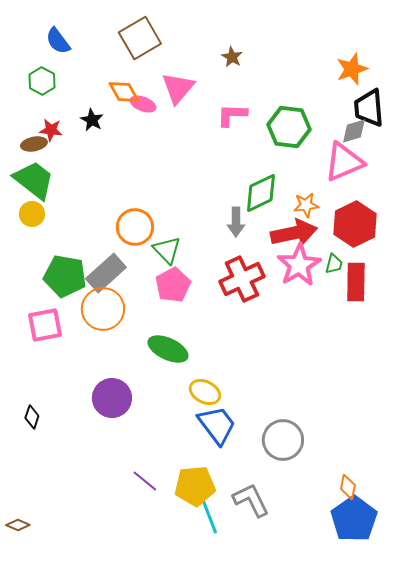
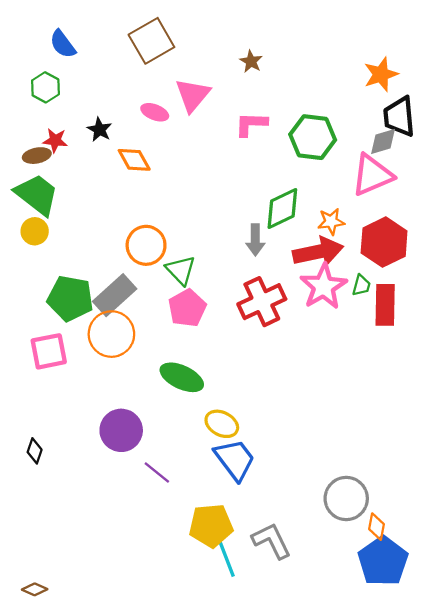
orange diamond: (124, 92) -> (134, 160), moved
gray circle: (283, 440) -> (346, 498), moved
purple line: (145, 481) -> (157, 473), moved
brown diamond: (18, 525) -> (35, 589), moved

